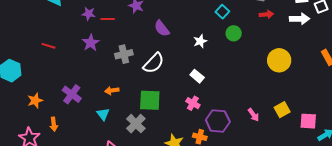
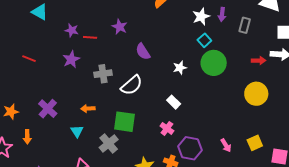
red arrow: (266, 14) -> (259, 61), moved
green circle: (234, 33) -> (214, 63), size x1.6

